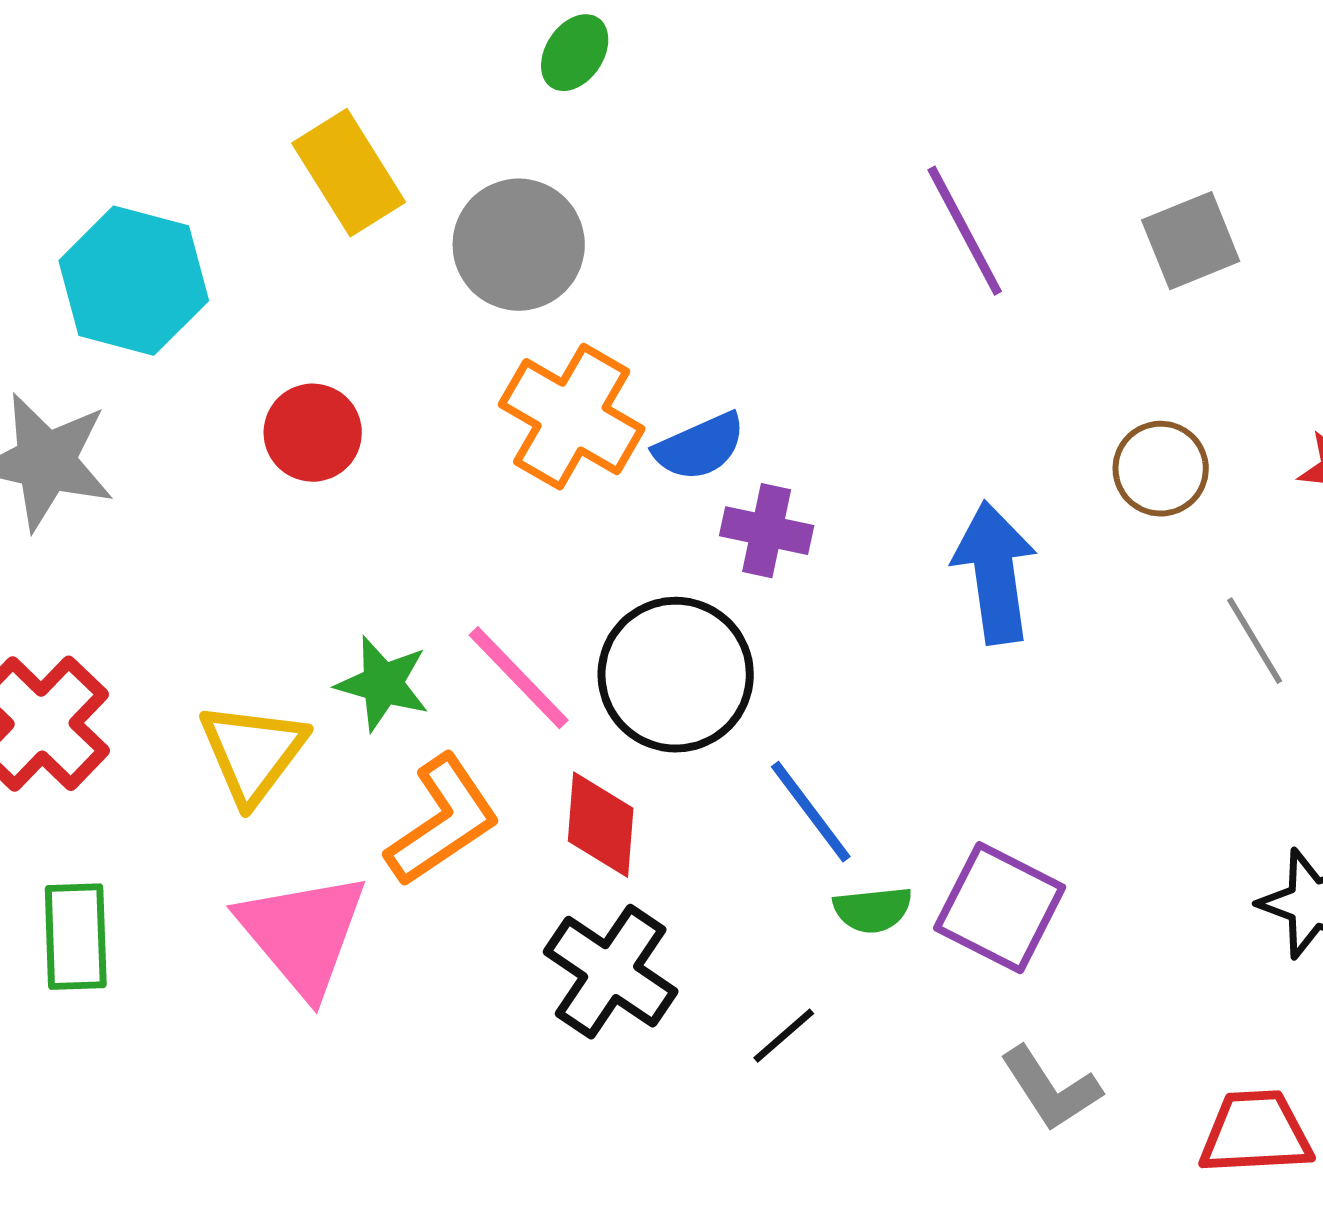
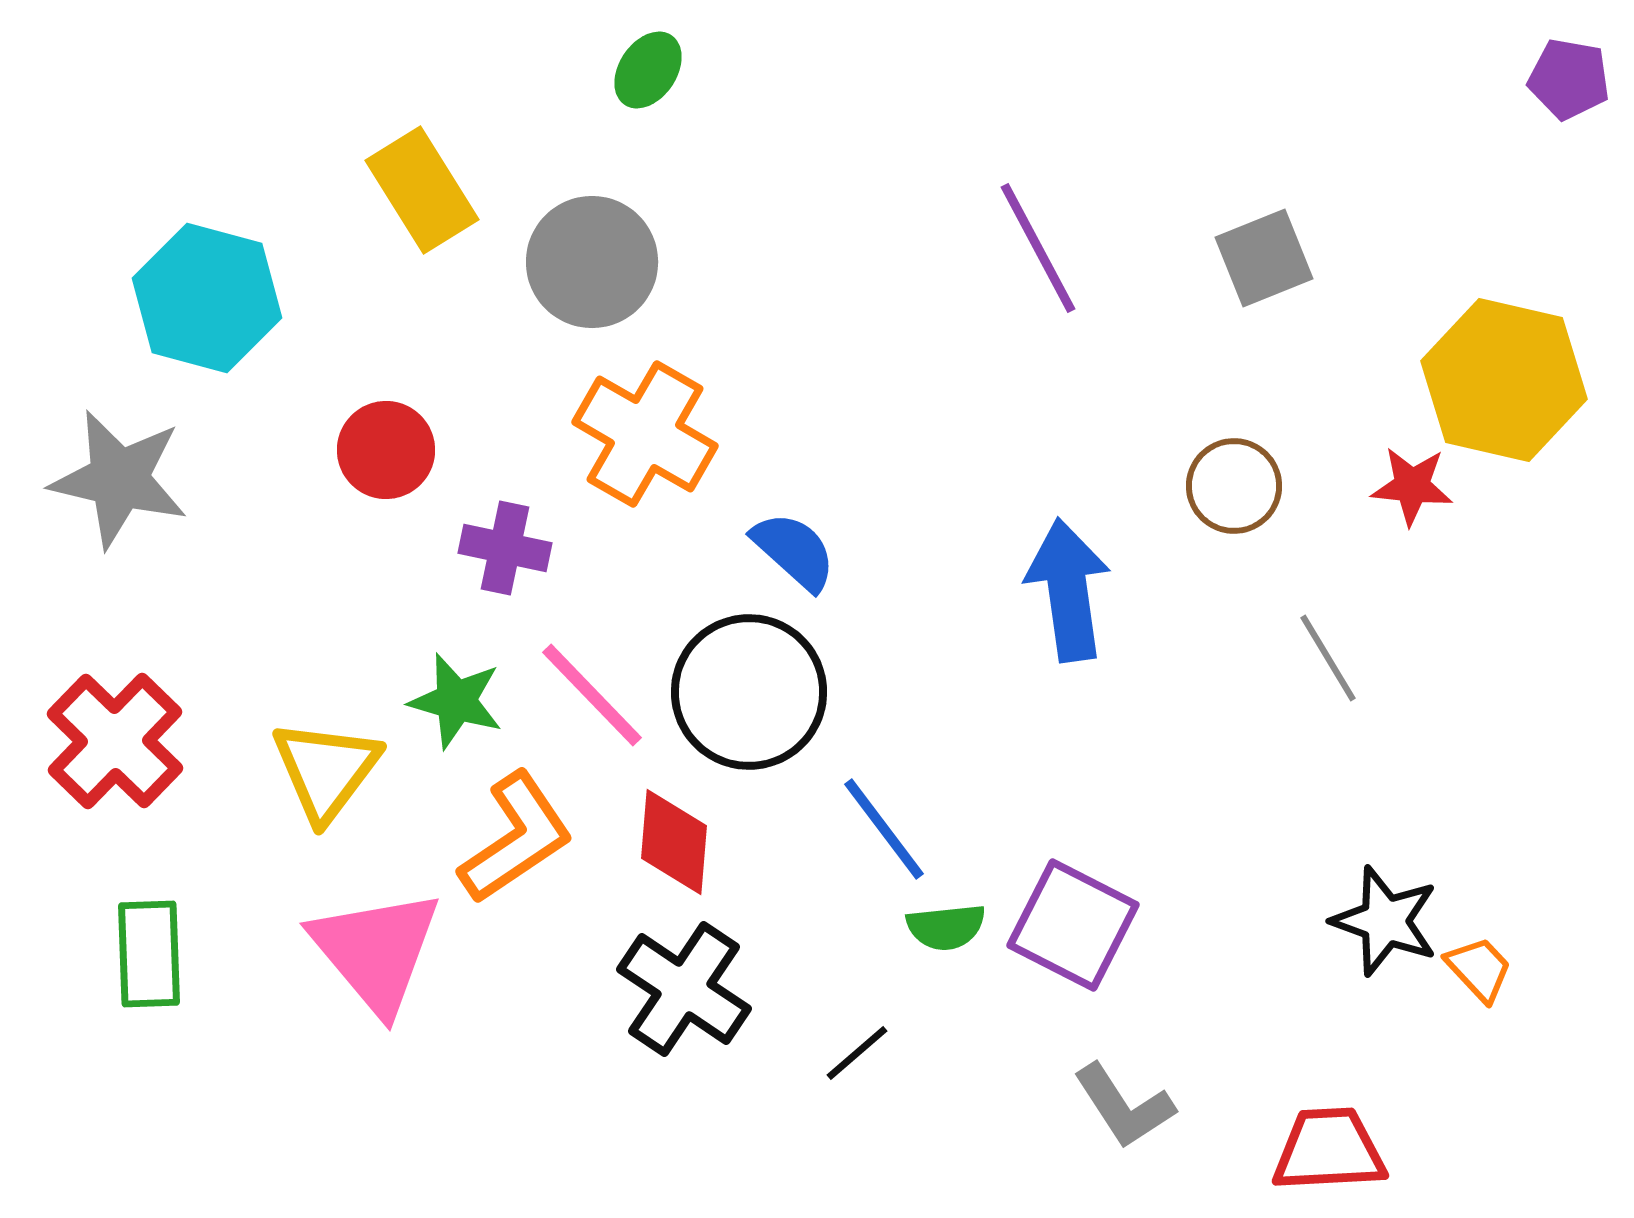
blue semicircle: (700, 447) -> (794, 551), moved, turned -114
purple cross: (767, 531) -> (505, 548), moved

